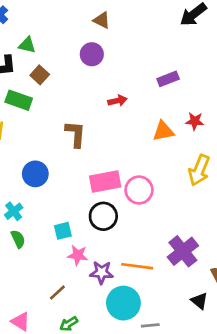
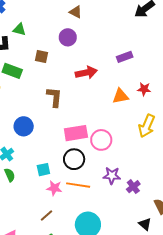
brown square: (40, 75) -> (42, 56), moved, turned -32
red arrow: (117, 101) -> (86, 73), size x1.5
purple cross: (183, 251) -> (133, 187), size x0.6
orange line: (137, 266) -> (78, 185), moved
purple star: (102, 272) -> (112, 176), moved
brown line: (57, 293) -> (46, 215), moved

